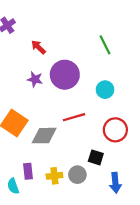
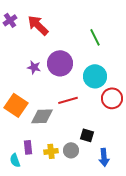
red arrow: (38, 47) -> (38, 25), moved, size x1.6
cyan circle: (105, 90) -> (95, 76), size x1.5
red circle: (115, 130) -> (112, 98), moved

